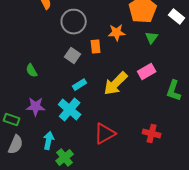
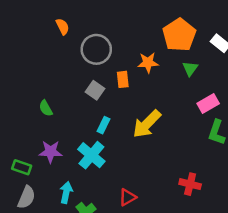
pink rectangle: (147, 72) -> (208, 103), moved
cyan rectangle: (80, 85) -> (103, 125), turned -32
red triangle: (105, 134) -> (128, 197), moved, size x0.7

